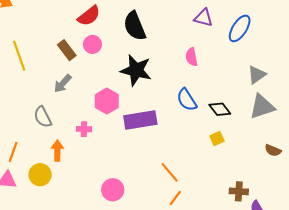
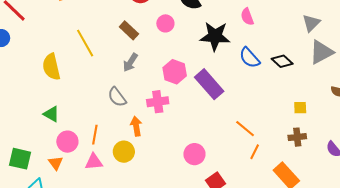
pink circle: (92, 44) -> (165, 23), moved
black star: (136, 70) -> (215, 36), moved
purple rectangle: (140, 120) -> (209, 84), turned 68
pink cross: (84, 129) -> (158, 102), size x1.5
yellow square: (217, 138) -> (300, 108), moved, turned 32
brown cross: (239, 191) -> (297, 137), moved

